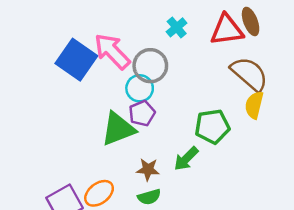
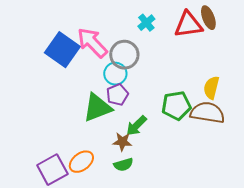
brown semicircle: (249, 74) -> (207, 113), moved, turned -32
green arrow: (186, 159) -> (136, 126), moved

